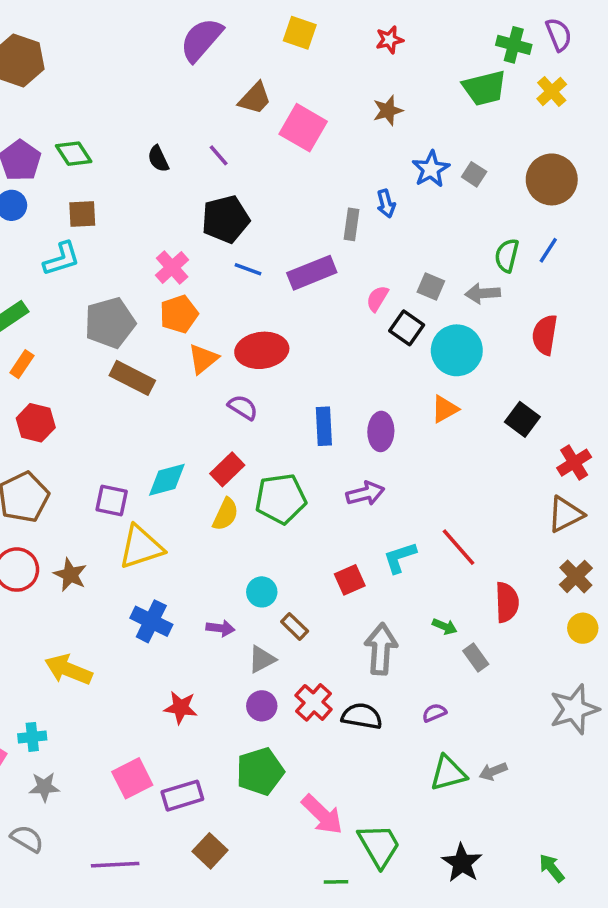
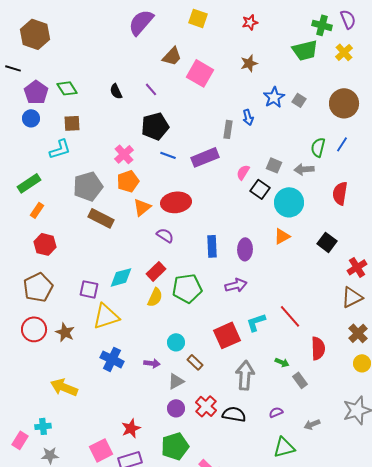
red square: (350, 580) -> (227, 335), size x1.5
red star: (181, 708) -> (131, 428), moved, turned -30
gray arrow: (493, 771) -> (312, 424), moved

